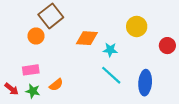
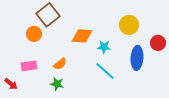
blue ellipse: (145, 83) -> (137, 58), moved
orange semicircle: (56, 85) -> (60, 64), moved
green star: (33, 91) -> (57, 84), moved

